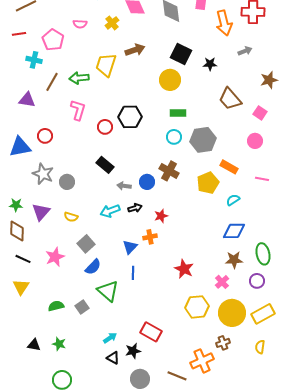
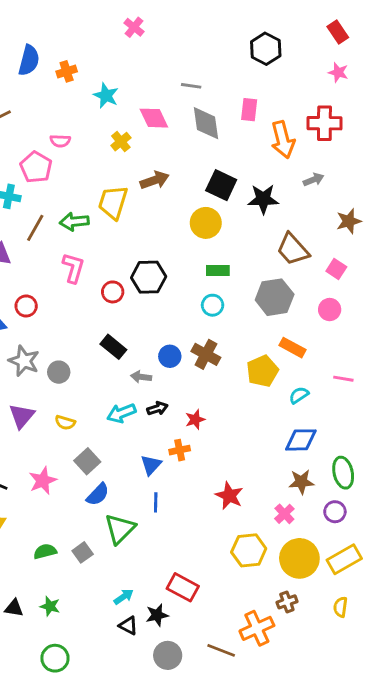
pink semicircle: (80, 24) -> (60, 141), moved
black star: (210, 64) -> (263, 199), size x1.5
gray hexagon: (203, 140) -> (275, 297), moved
pink line: (262, 179) -> (343, 379), moved
blue circle: (147, 182) -> (170, 356), moved
green triangle: (108, 291) -> (120, 529), turned 35

